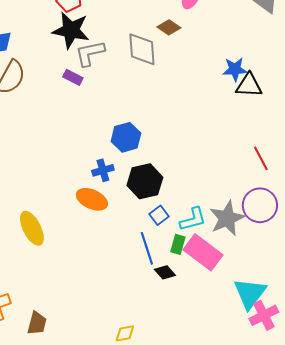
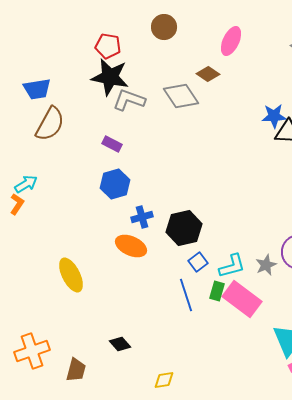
gray diamond: (142, 49) -> (181, 96), turned -30
gray L-shape: (90, 53) -> (129, 100), turned 32
purple rectangle: (73, 77) -> (112, 144), moved
blue hexagon: (126, 137) -> (115, 184), moved
gray star: (227, 218) -> (266, 265), size x0.6
black diamond: (165, 272) -> (120, 344), moved

